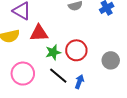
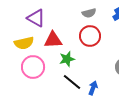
red circle: (76, 50) -> (90, 36), moved
pink circle: (23, 74) -> (33, 67), moved

